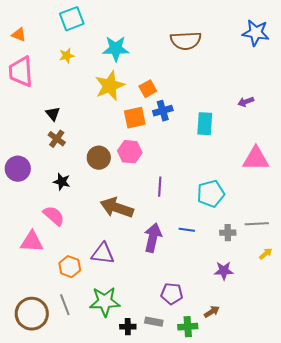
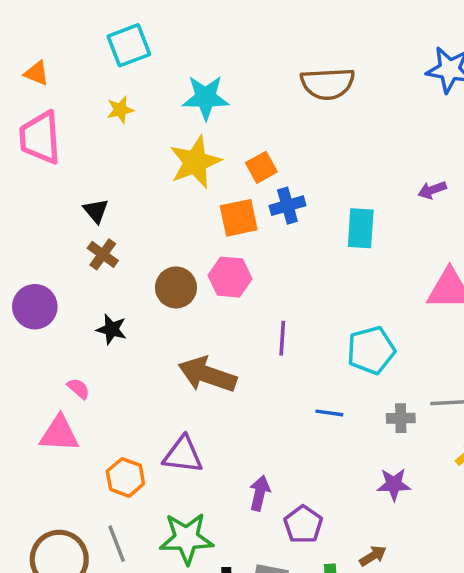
pink semicircle: (54, 216) -> (78, 389), moved, size x0.6
purple arrow: (153, 238) -> (260, 493), moved, size x0.7
purple pentagon: (172, 294) -> (303, 524), turned 30

